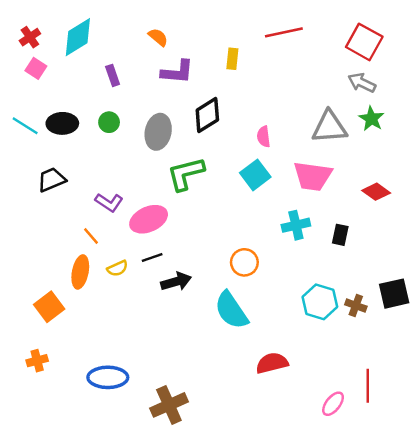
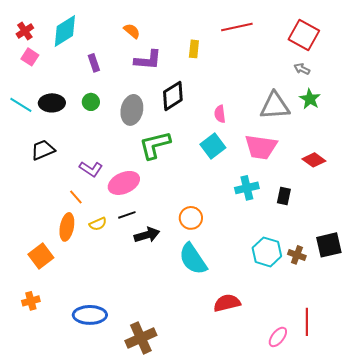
gray arrow: (362, 83) -> (302, 69), size x0.7
orange circle: (244, 262) -> (191, 218), moved

